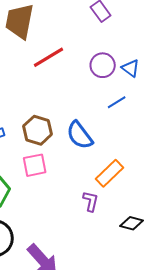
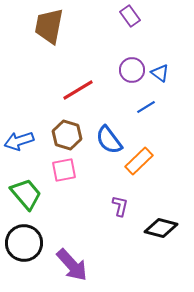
red line: (49, 57) -> (78, 90), moved
orange rectangle: (110, 173) -> (139, 161), moved
black diamond: (132, 223) -> (161, 228), size x1.4

